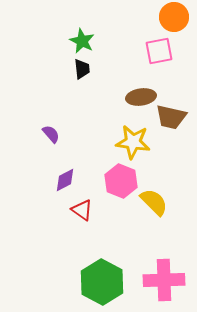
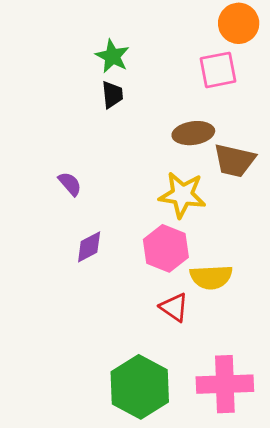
yellow semicircle: (154, 202) -> (211, 277), turned 132
red triangle: (82, 210) -> (174, 307), moved

